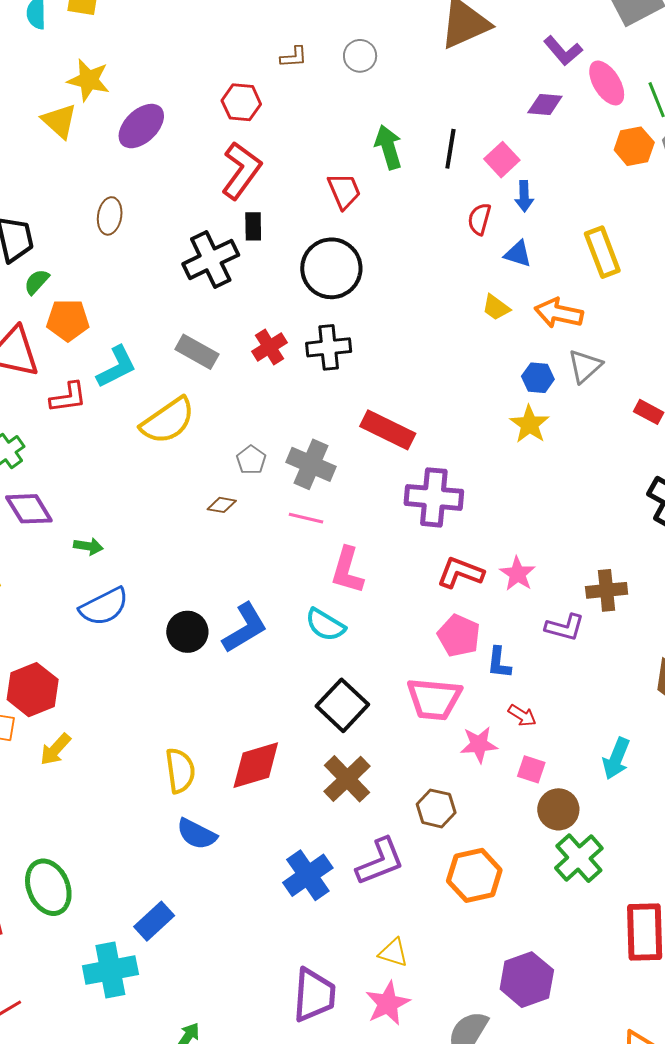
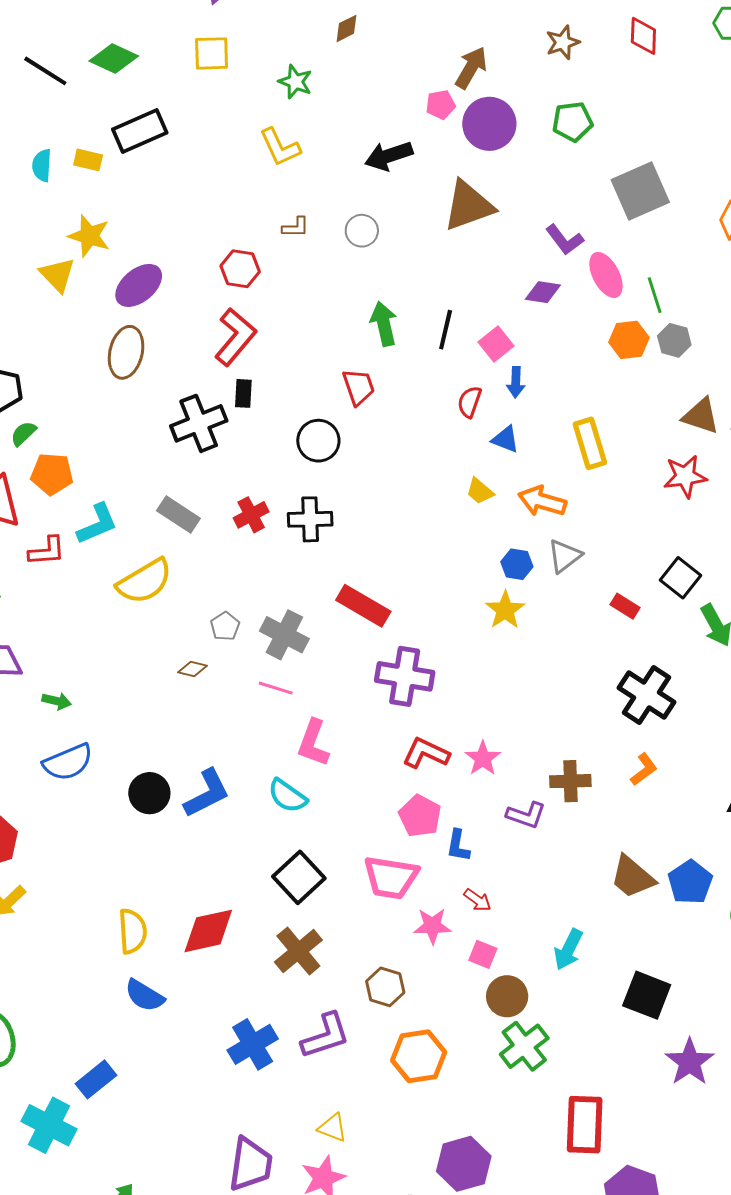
red trapezoid: (344, 191) -> (358, 387), moved
brown ellipse: (110, 216) -> (126, 352), moved, size x1.4
black circle: (331, 268) -> (318, 441), size x0.7
cyan cross: (110, 970) -> (49, 1125), turned 34

